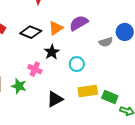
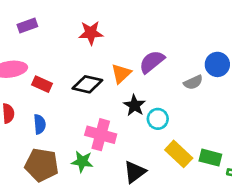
black star: (52, 52) -> (134, 105), moved
pink cross: (35, 69) -> (101, 135), size x1.5
yellow rectangle: (88, 91) -> (179, 154), turned 60

